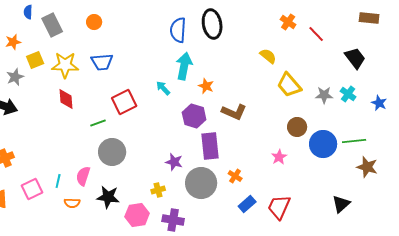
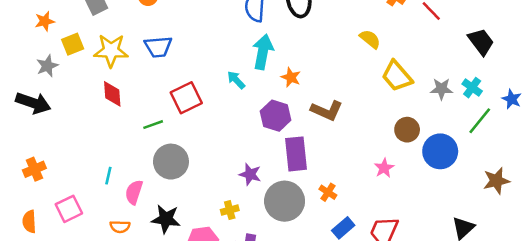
green line: (354, 141) -> (480, 121), moved, turned -45
brown star: (367, 167) -> (496, 181), turned -30
cyan line: (58, 181) -> (108, 176), moved

